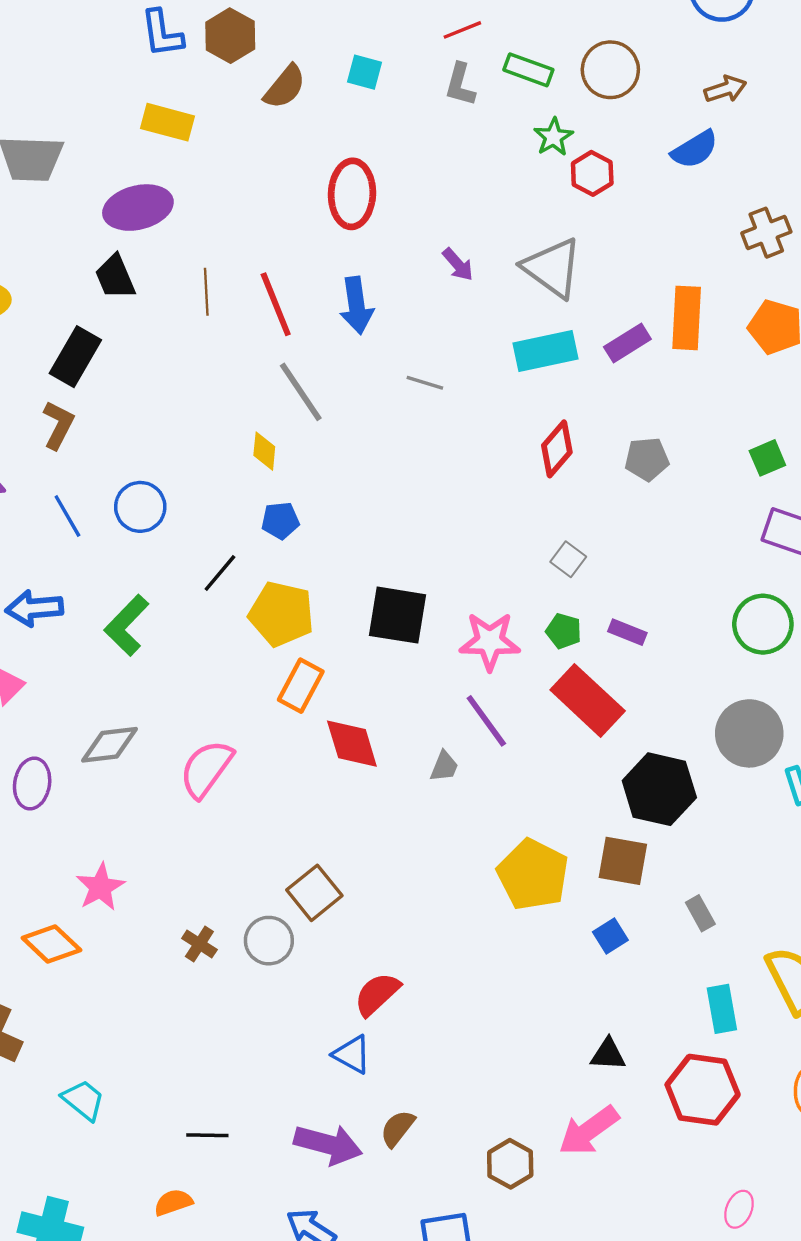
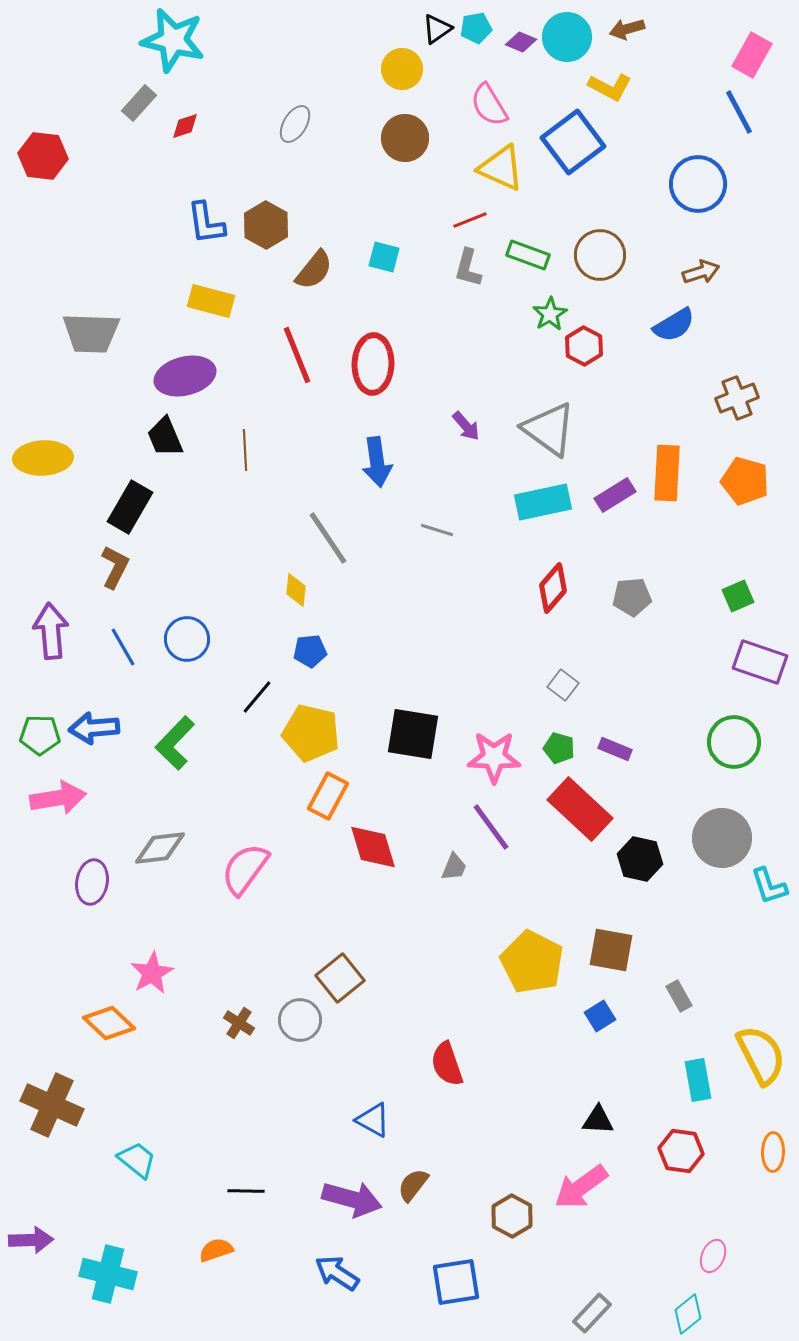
red line: (276, 304) -> (297, 355), moved
black hexagon: (659, 789) -> (640, 859), moved, size x0.7
red semicircle: (377, 994) -> (447, 1064), moved, turned -66
red hexagon: (703, 1090) -> (681, 1151), size x0.7

